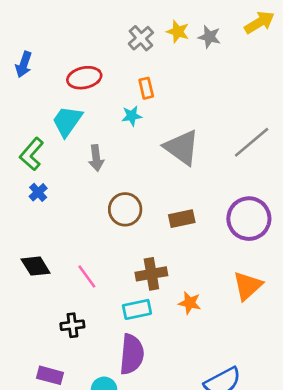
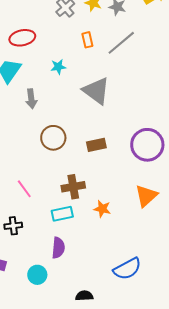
orange rectangle: (146, 88) -> (87, 40), moved
gray line: (252, 142) -> (121, 43), moved
purple semicircle: (132, 354) -> (58, 248), size x0.7

